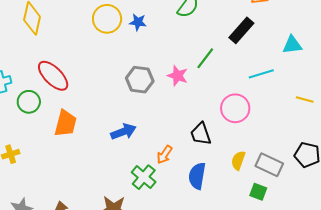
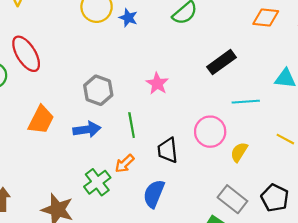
black rectangle: (241, 30) -> (221, 62), moved
green line: (205, 58) -> (132, 125), moved, turned -60
gray hexagon: (140, 80) -> (98, 90), moved
orange trapezoid: (66, 123) -> (41, 120), moved
yellow semicircle: (238, 160) -> (239, 152), moved

